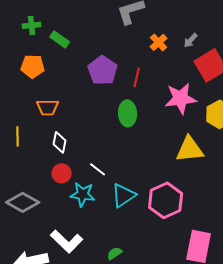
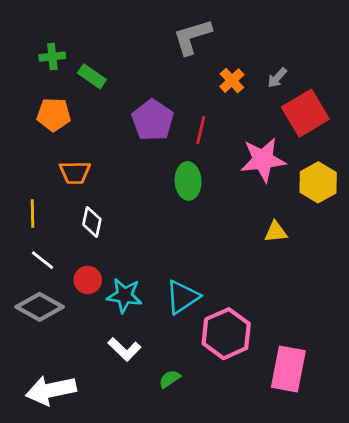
yellow triangle: (190, 149) -> (276, 232), size x0.6
white line: (98, 169) -> (42, 260), moved
red circle: (62, 173) -> (88, 280), moved
pink hexagon: (166, 200) -> (226, 334), moved
white L-shape: (67, 241) -> (124, 349), moved, size x0.7

